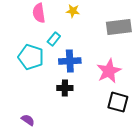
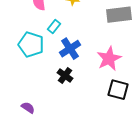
blue cross: (70, 61) -> (70, 49), turned -30
black cross: (65, 88) -> (65, 76), turned 35

